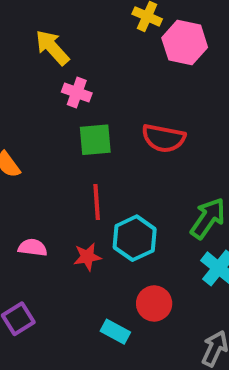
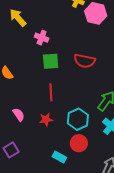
yellow arrow: (52, 48) -> (18, 18), moved
cyan hexagon: (135, 238) -> (78, 119), moved
pink semicircle: (33, 248) -> (19, 115), turned 48

